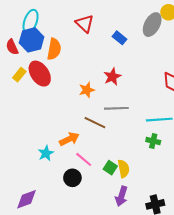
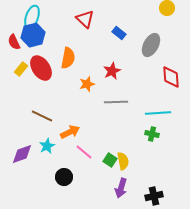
gray ellipse: (152, 25) -> (151, 45), moved
orange semicircle: (54, 49) -> (68, 58), moved
brown line: (95, 123) -> (42, 116), moved
black circle: (72, 178) -> (64, 177), moved
purple diamond: (26, 199) -> (22, 154), moved

